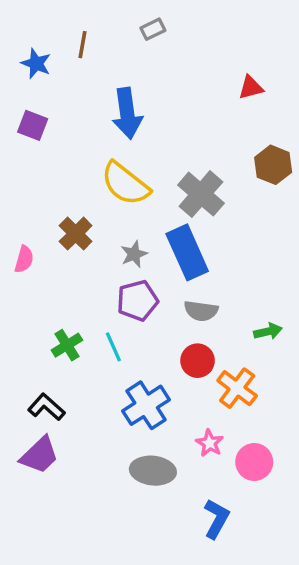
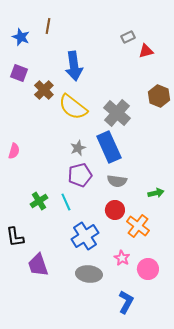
gray rectangle: (153, 29) -> (128, 37), moved
brown cross: (76, 234) -> (44, 90), moved
black L-shape: (46, 407) -> (15, 237), moved, turned -140
purple trapezoid: (40, 455) -> (38, 265), moved, turned 115

